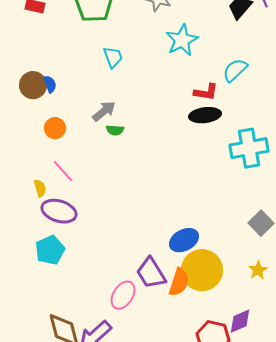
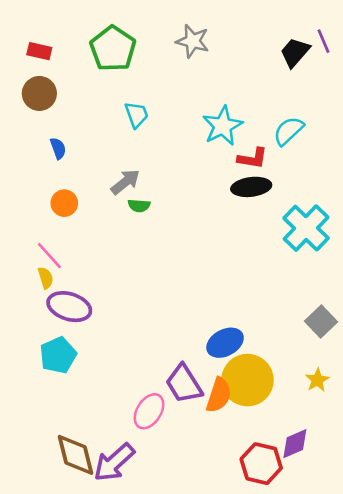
cyan star: (182, 40) -> (223, 126), moved
brown circle: (33, 85) -> (39, 93), moved
cyan cross: (249, 148) -> (306, 228), turned -36
pink line: (63, 171) -> (49, 255), moved

